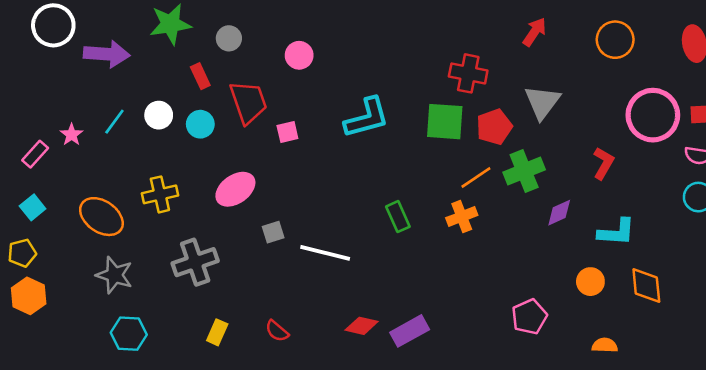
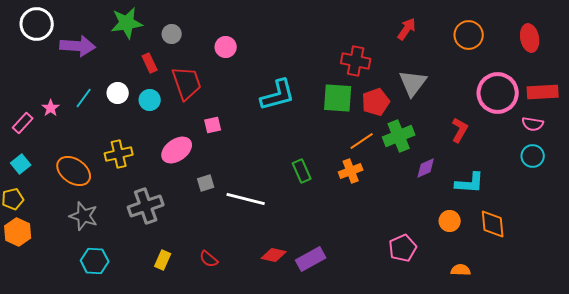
pink square: (287, 132) -> (213, 125), moved

